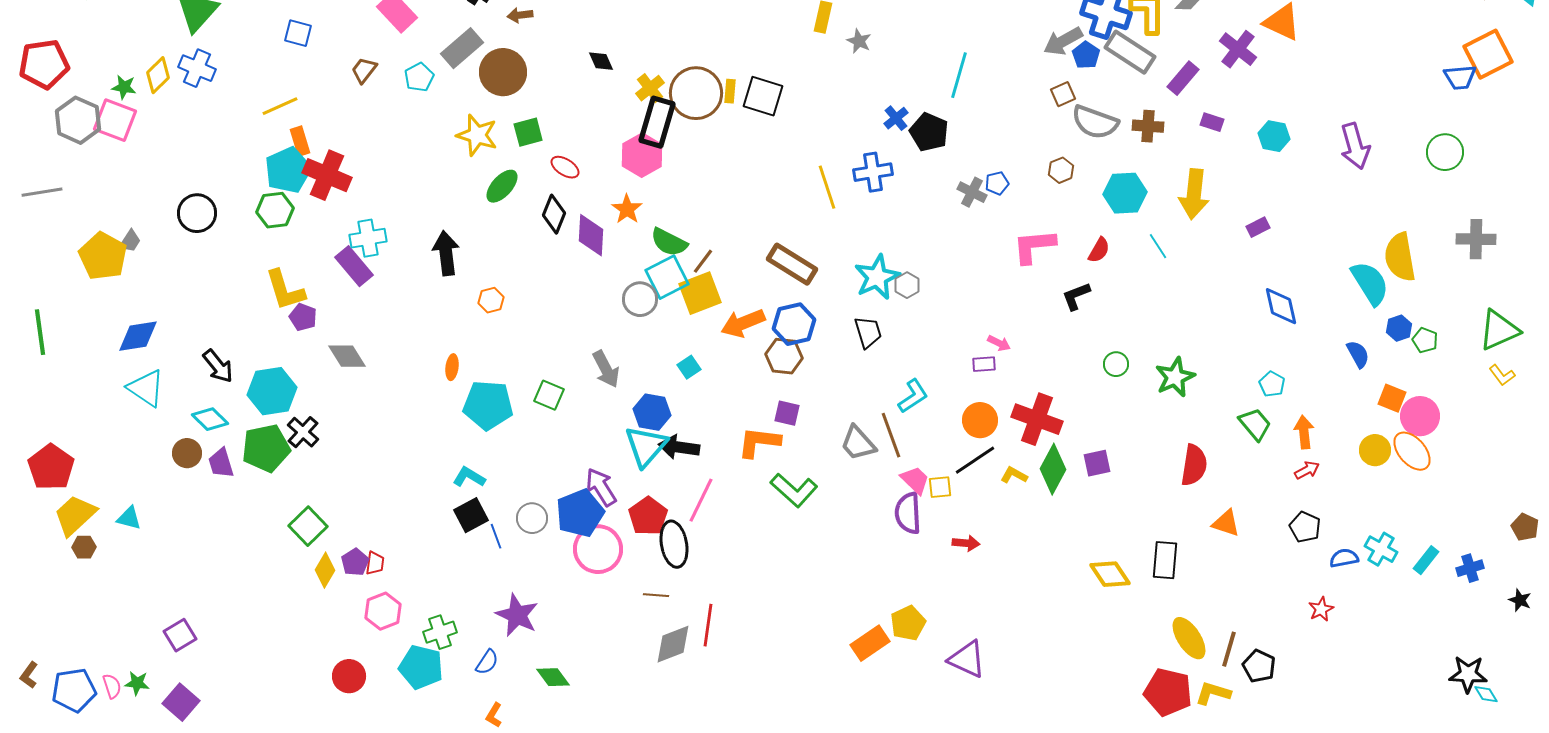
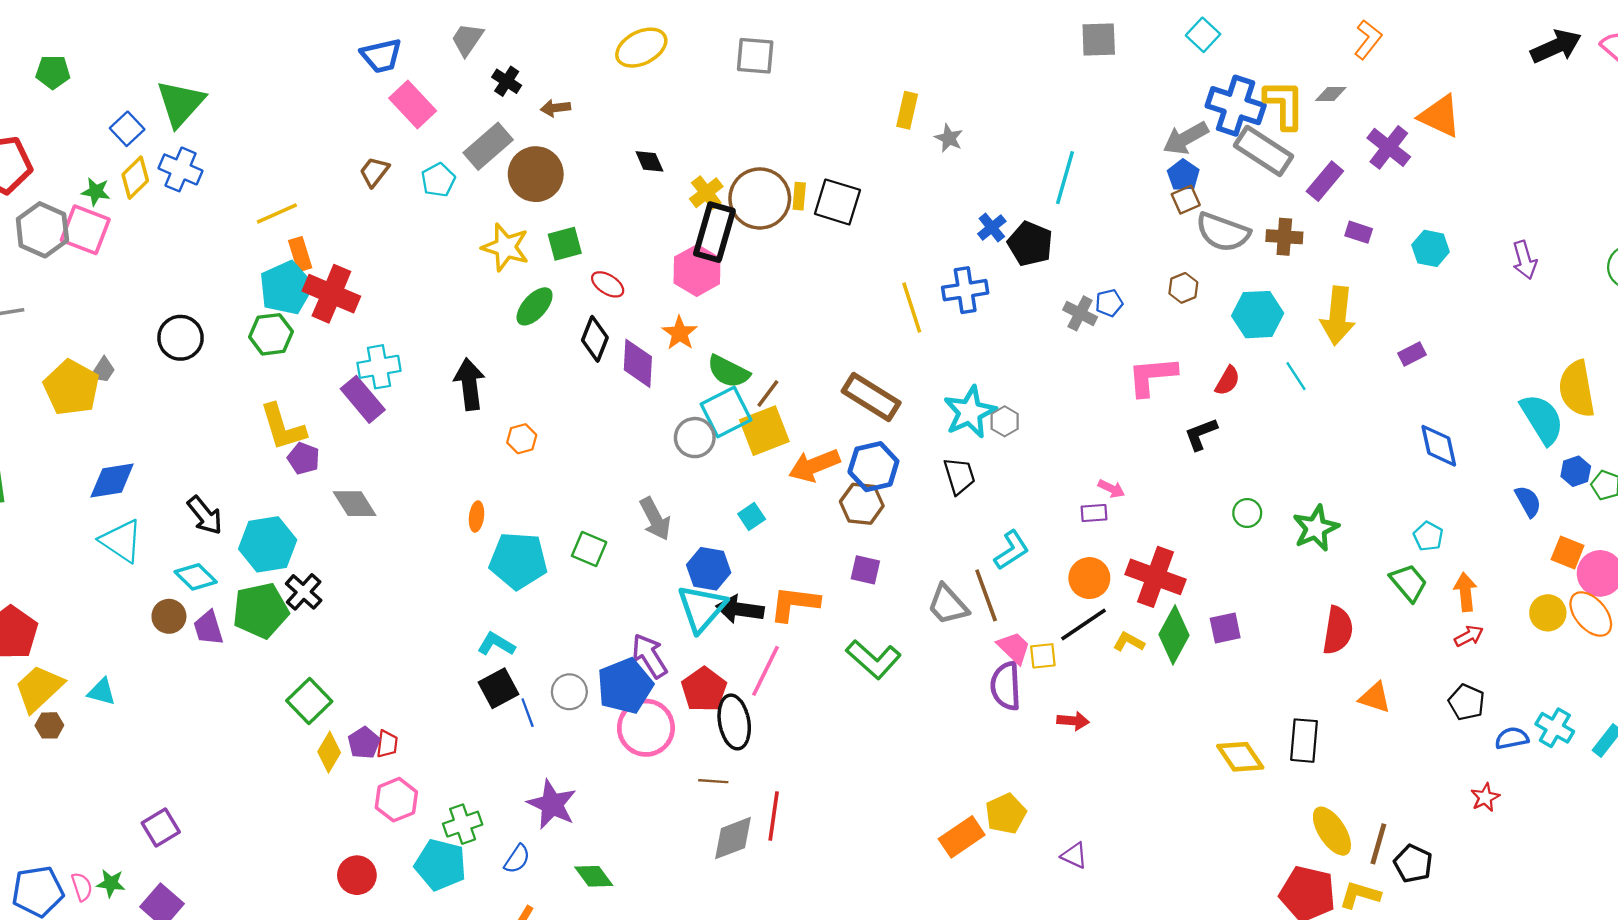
blue square: (298, 33) -> (127, 129), moved, turned 32
blue pentagon: (1086, 55) -> (1183, 175), moved
purple arrow: (1355, 146) -> (1525, 260), size x0.7
orange L-shape: (759, 442) -> (795, 604), moved
purple triangle: (967, 659) -> (1074, 855), size x0.6

